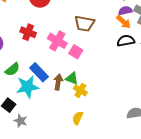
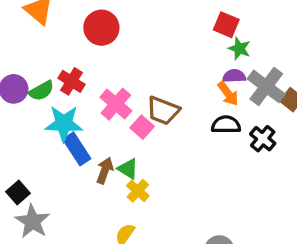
brown trapezoid: (84, 24) -> (163, 111), moved
green semicircle: (12, 69) -> (41, 91), moved
cyan star: (28, 87) -> (64, 123), moved
gray star: (21, 121) -> (32, 221), size x1.5

